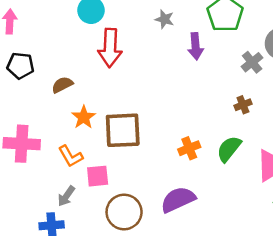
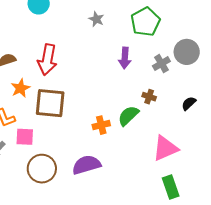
purple arrow: (196, 46) -> (125, 58), moved
red arrow: (110, 48) -> (47, 60), moved
brown cross: (243, 105) -> (149, 97), turned 32
green semicircle: (229, 149) -> (128, 116), moved

